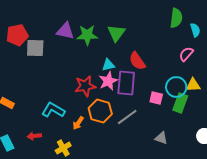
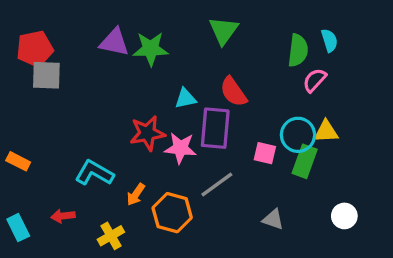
green semicircle: (176, 18) -> (298, 50), moved
green triangle: (116, 33) -> (223, 31), moved
gray square: (35, 48) -> (46, 75), moved
pink star: (108, 81) -> (180, 148), moved, turned 30
orange hexagon: (100, 111) -> (172, 213), moved

